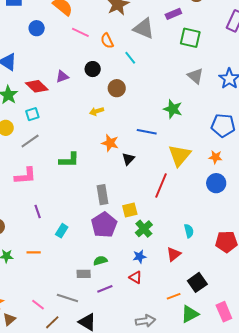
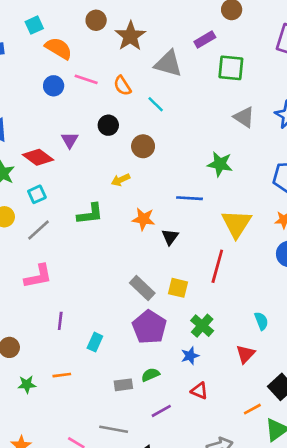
blue circle: (37, 28) -> (54, 86), moved
purple triangle: (62, 77) -> (70, 140), turned -32
green L-shape: (69, 160) -> (90, 214), moved
gray rectangle: (103, 195) -> (142, 288), turned -30
yellow square: (130, 210) -> (178, 288), moved, turned 35
purple line: (38, 211) -> (60, 321), turned 32
blue star: (140, 257) -> (190, 356), moved
gray rectangle: (84, 274) -> (123, 385), moved

